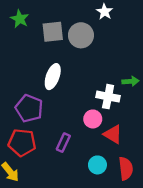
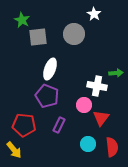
gray square: (53, 32) -> (38, 37), moved
purple pentagon: (29, 108) -> (47, 96), moved
red triangle: (113, 134) -> (101, 118), turned 36

